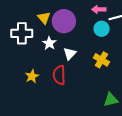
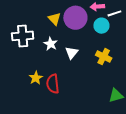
yellow triangle: (44, 18) -> (54, 19), moved
purple circle: (64, 21) -> (75, 18), moved
red semicircle: (59, 75) -> (53, 84), moved

